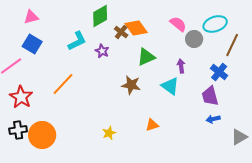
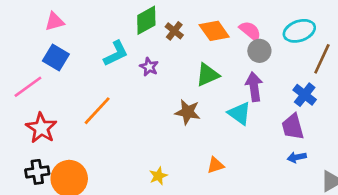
orange diamond: (136, 28) -> (214, 31), moved
brown cross: (121, 32) -> (174, 31), moved
gray circle: (194, 39) -> (259, 51), moved
purple arrow: (181, 66) -> (254, 87), size x1.5

